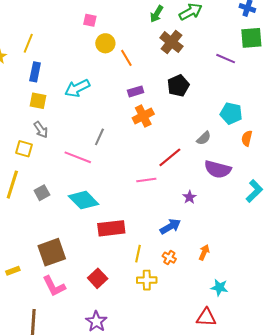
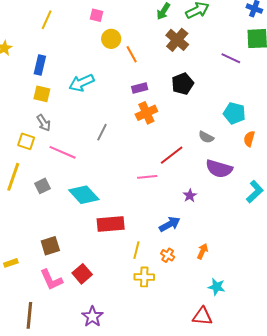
yellow line: (28, 43) -> (47, 20), moved
gray semicircle: (204, 138) -> (206, 137), turned 70
pink line: (78, 157) -> (63, 152), moved
brown square: (52, 252) -> (50, 246), size x0.7
red square: (98, 278) -> (82, 274), moved

